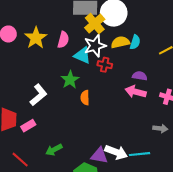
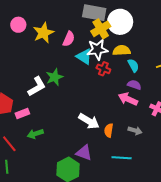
cyan semicircle: (135, 42) -> (133, 65), moved, turned -56
green star: (70, 80) -> (54, 77), moved
orange semicircle: (85, 98) -> (109, 130), moved
gray arrow: (160, 128) -> (135, 131), moved
green arrow: (54, 150) -> (35, 134), moved
white arrow: (116, 152) -> (89, 121), moved

